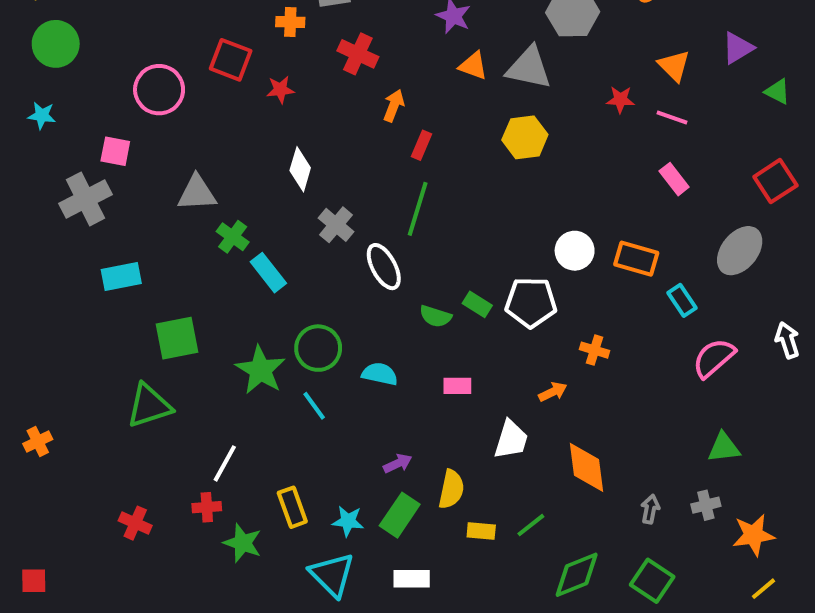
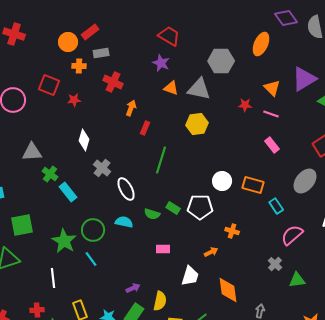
purple triangle: (738, 48) -> (304, 79), size x1.5
green line: (418, 209) -> (161, 160), moved
cyan semicircle: (380, 374) -> (124, 222), moved
white line: (225, 463) -> (53, 278), moved, turned -36
gray cross: (706, 505) -> (275, 264), moved, turned -32

